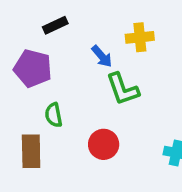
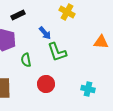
yellow cross: (140, 37) -> (67, 12), moved, turned 35
green semicircle: (54, 115) -> (26, 60), moved

